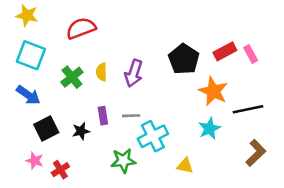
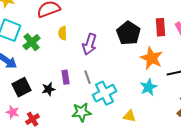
red rectangle: (225, 51) -> (161, 27), turned -66
yellow semicircle: (102, 72) -> (63, 33), moved
green cross: (72, 77) -> (32, 42), moved
gray line: (131, 116) -> (88, 77), turned 72

